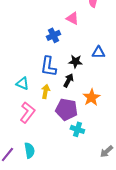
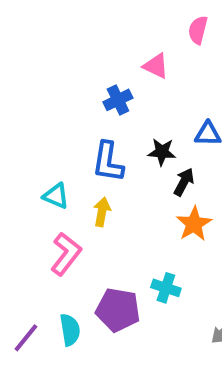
black arrow: (68, 80) -> (184, 182), moved
purple pentagon: (66, 109) -> (118, 310), moved

